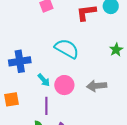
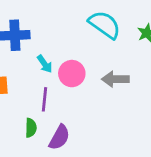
cyan semicircle: (67, 49) -> (105, 25), moved

